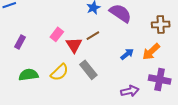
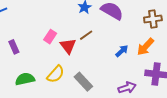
purple rectangle: (20, 42) -> (14, 47), turned -48
gray rectangle: (88, 70) -> (83, 82), moved

